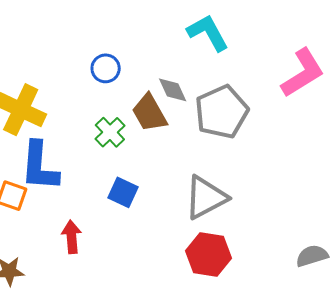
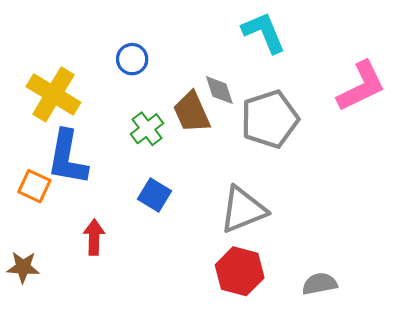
blue circle: (106, 68) -> (132, 59), moved
gray semicircle: (312, 256) -> (320, 284), moved

